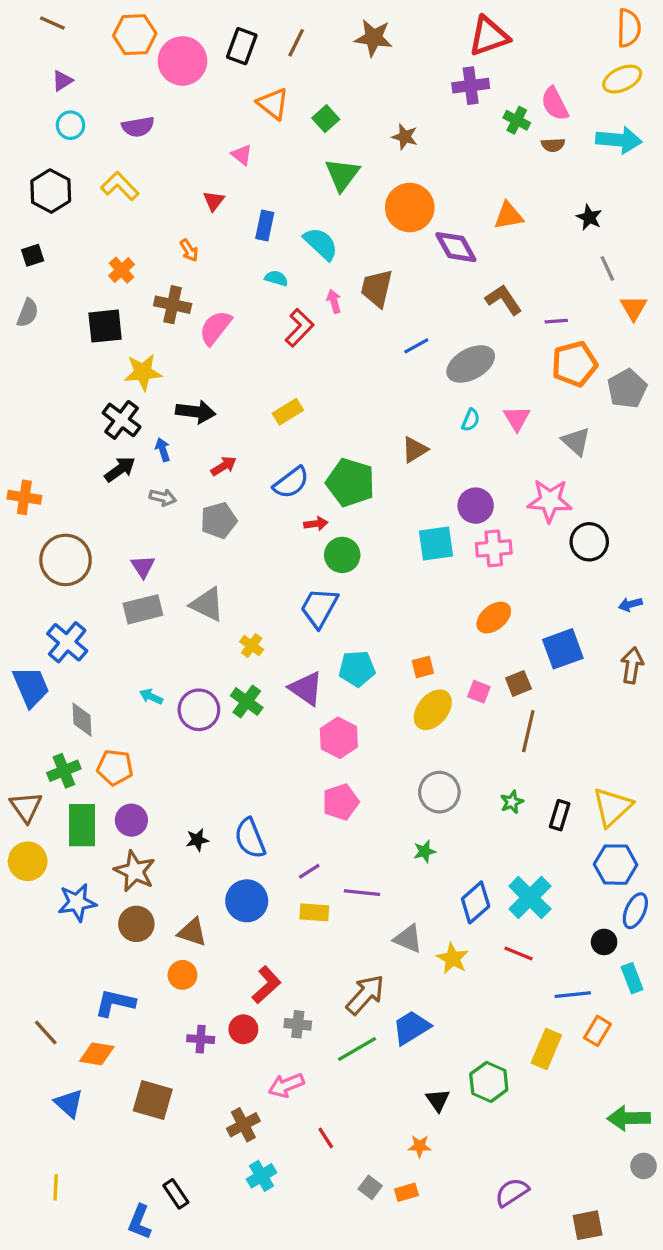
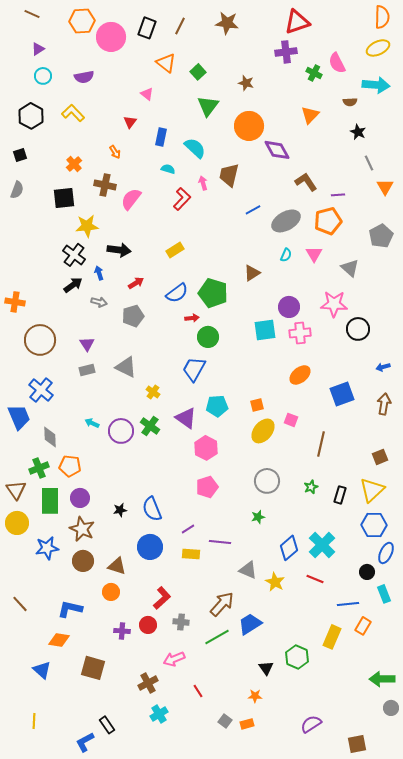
brown semicircle: (553, 145) -> (350, 102), moved
orange triangle: (509, 216) -> (310, 115), moved, turned -36
orange pentagon: (574, 364) -> (328, 221), moved
gray rectangle: (143, 609) -> (87, 370), size x0.7
brown square: (518, 683) -> (380, 457), moved
brown line: (46, 1033) -> (20, 604), moved
blue L-shape: (140, 1222) -> (85, 742), turned 40

